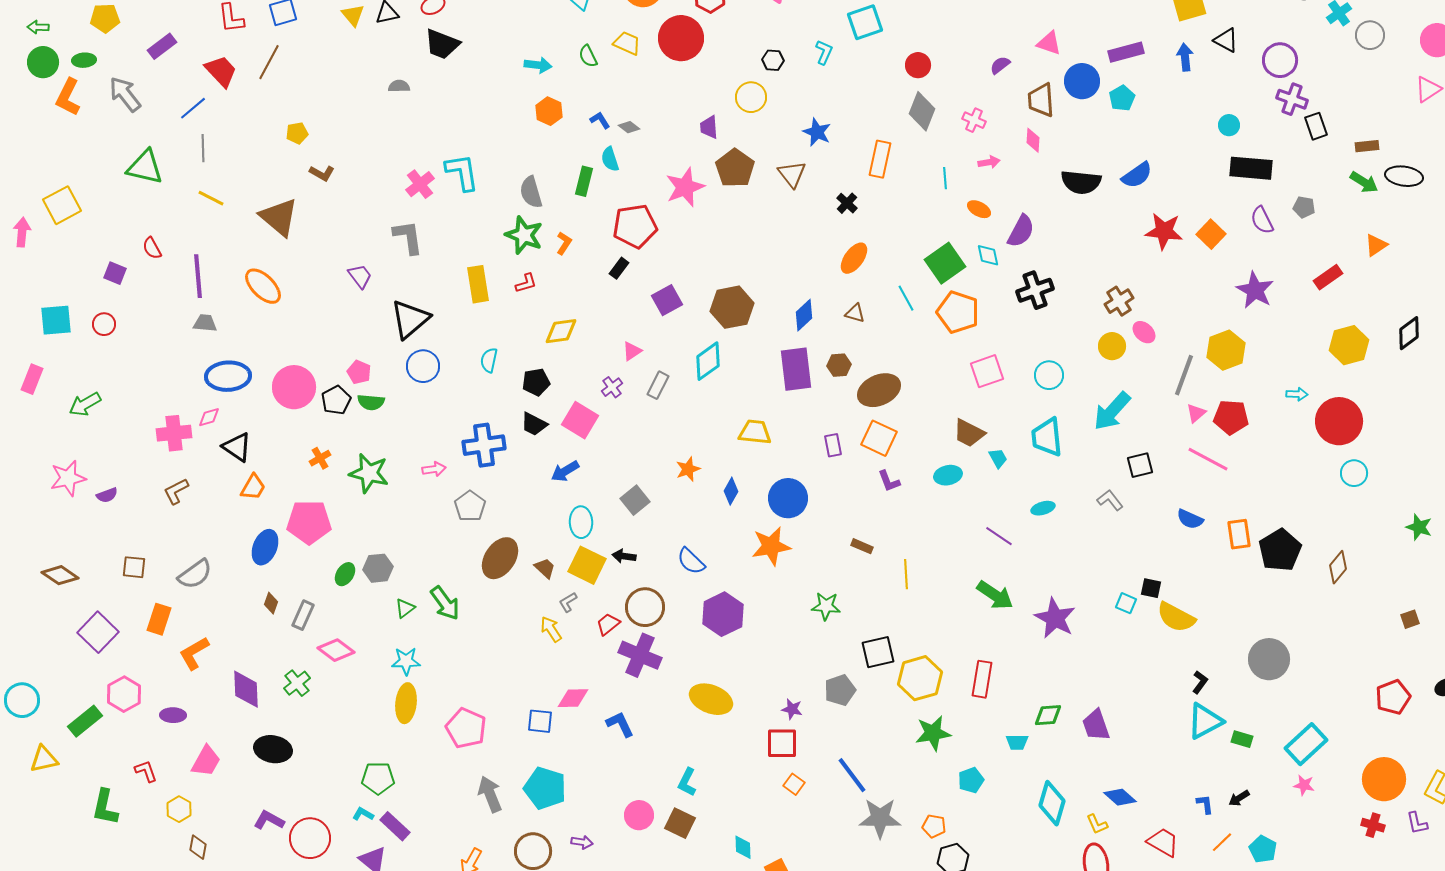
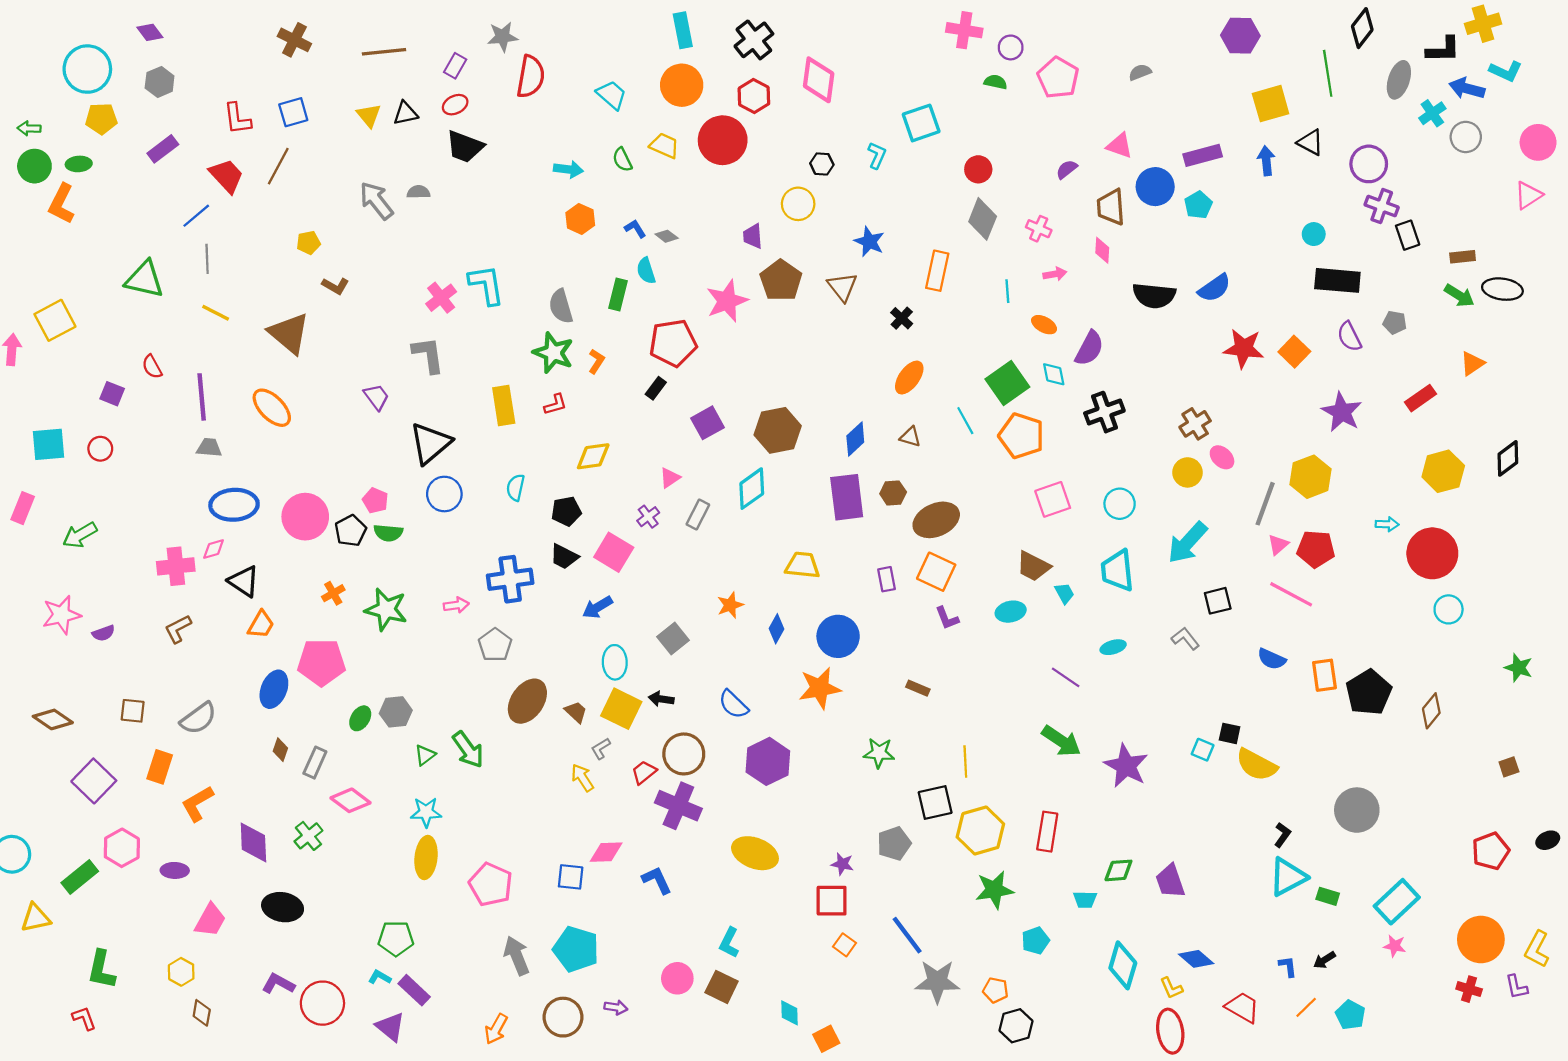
gray arrow: (125, 94) -> (376, 201), moved
yellow line: (906, 574) -> (965, 761), moved
red L-shape: (146, 771) -> (84, 1018), moved

